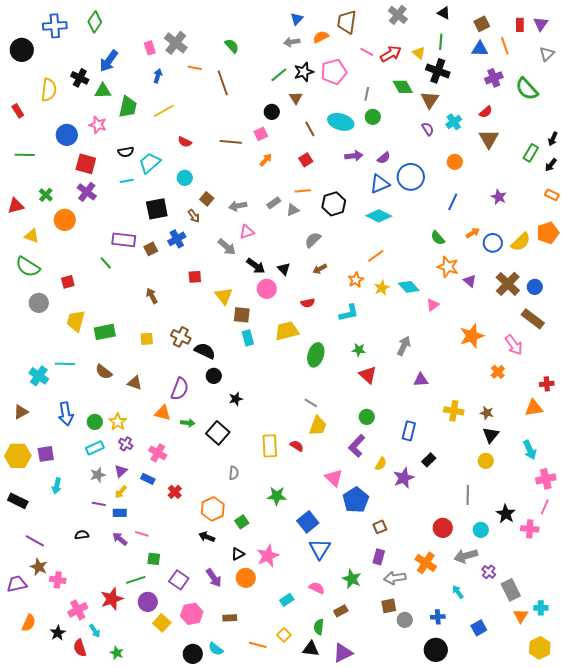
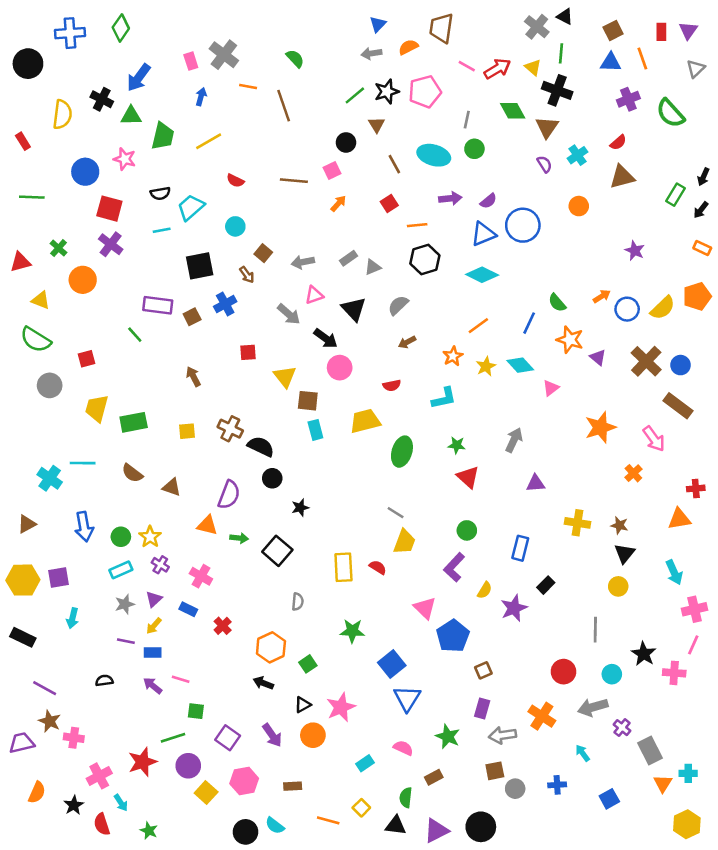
gray cross: (398, 15) -> (537, 27), moved
brown triangle: (489, 139) -> (622, 177), turned 45
orange line: (303, 191) -> (417, 225), moved
blue line: (453, 202) -> (529, 323), moved
black triangle: (284, 269) -> (354, 309), moved, size x1.5
black circle: (436, 650) -> (481, 827), moved

